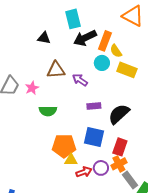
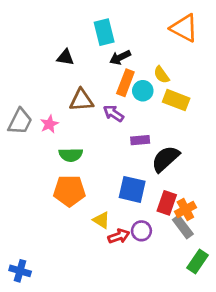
black arrow: (85, 38) -> (120, 57), size x0.7
orange rectangle: (105, 41) -> (125, 83), moved
purple rectangle: (94, 106) -> (140, 140), moved
orange pentagon: (64, 146) -> (69, 191), moved
yellow triangle: (71, 160) -> (101, 220), turned 32
orange cross: (119, 164) -> (185, 209), moved
gray rectangle: (130, 180) -> (183, 227), moved

